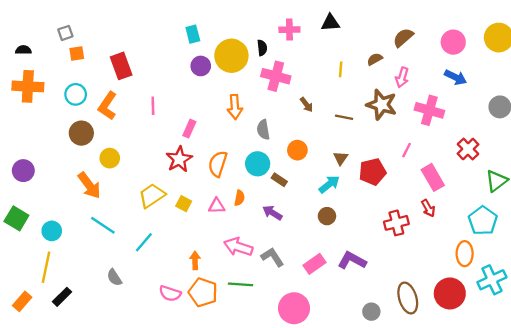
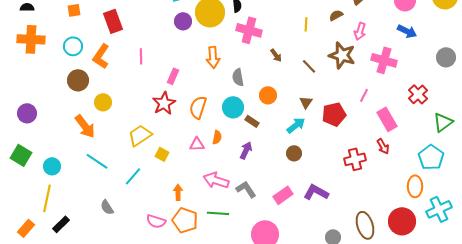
brown line: (344, 117) -> (309, 66), turned 35
yellow square: (184, 204) -> (162, 154), moved
purple arrow: (272, 213) -> (246, 150), turned 84

